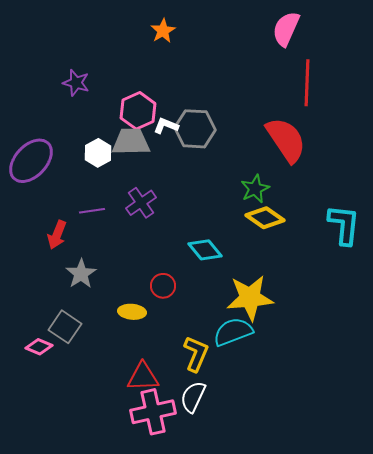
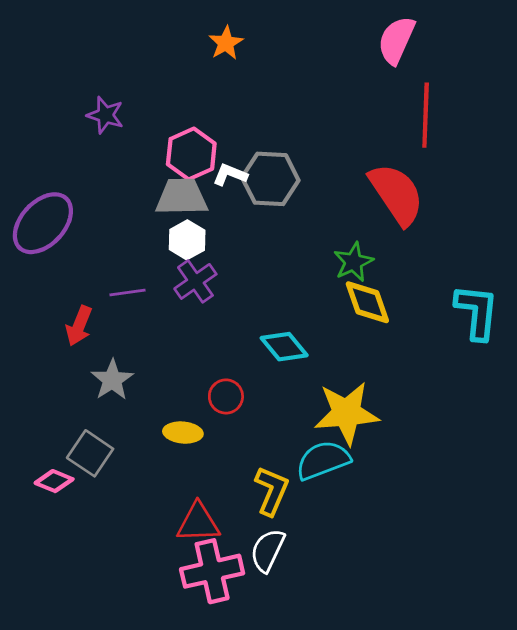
white hexagon: (98, 153) -> (187, 240), moved
yellow diamond: (265, 218) -> (367, 302), turned 36

